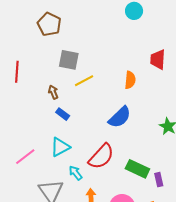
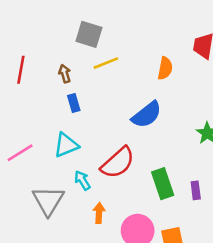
red line: (17, 72) -> (21, 70), moved
blue rectangle: (63, 114) -> (74, 103), turned 32
green rectangle: (137, 169) -> (163, 184), turned 40
purple rectangle: (159, 180) -> (196, 190), moved

